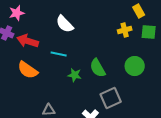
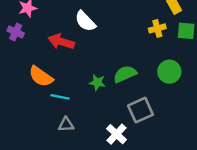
red arrow: (28, 41) -> (61, 42), moved
cyan line: (59, 54) -> (60, 97), moved
green semicircle: (98, 68) -> (125, 74), turned 96

